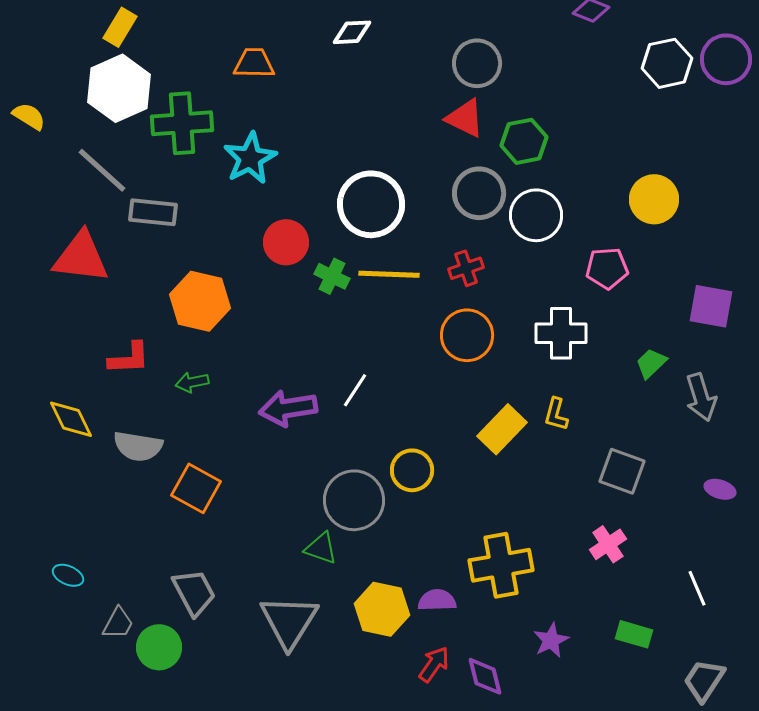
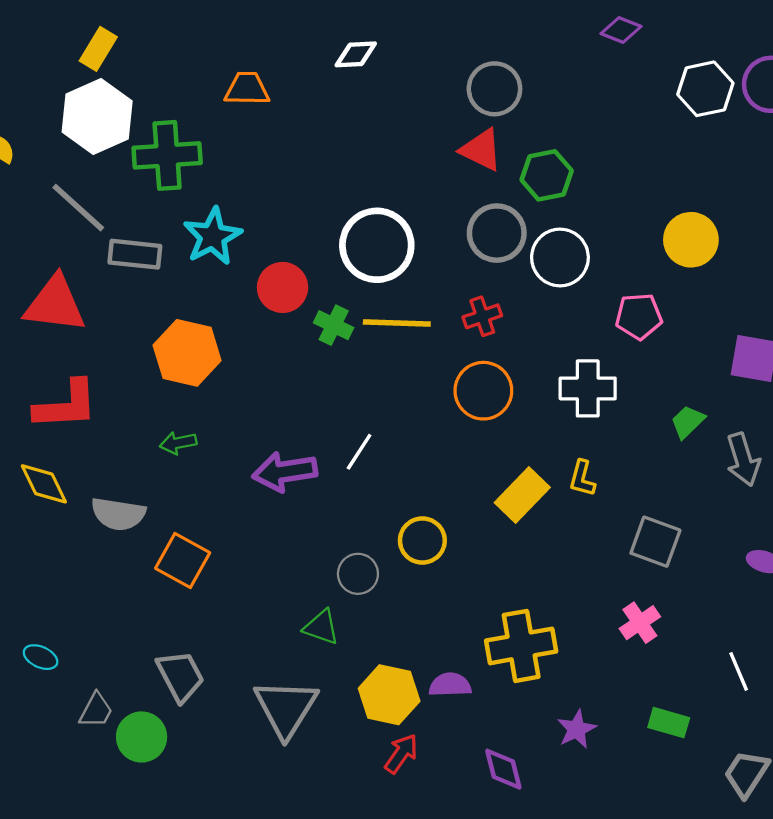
cyan star: (250, 158) -> (213, 236), moved
red L-shape: (129, 358) -> (66, 405), moved, size x1.4
gray circle: (354, 500) -> (358, 574), size x0.6
red arrow: (434, 664) -> (401, 754), moved

